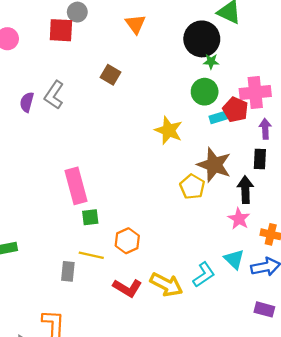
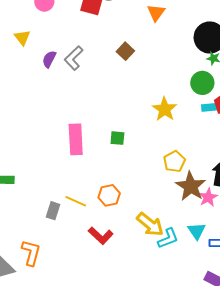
brown star: (214, 165) -> (191, 186), moved
green square: (90, 217) -> (117, 138), moved
yellow arrow: (166, 285) -> (150, 224), moved

